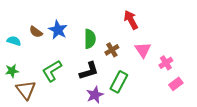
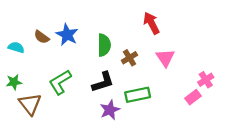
pink cross: (166, 63) -> (206, 80), moved
green rectangle: (119, 82) -> (138, 95), turned 50
pink rectangle: (176, 84) -> (193, 97), moved

